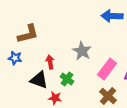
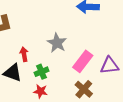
green cross: (67, 79) -> (41, 72), turned 32
red star: (55, 98) -> (40, 91), moved

